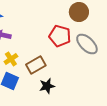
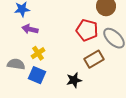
brown rectangle: (36, 65) -> (94, 59), moved

